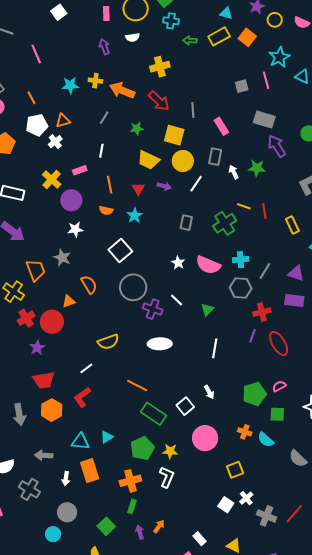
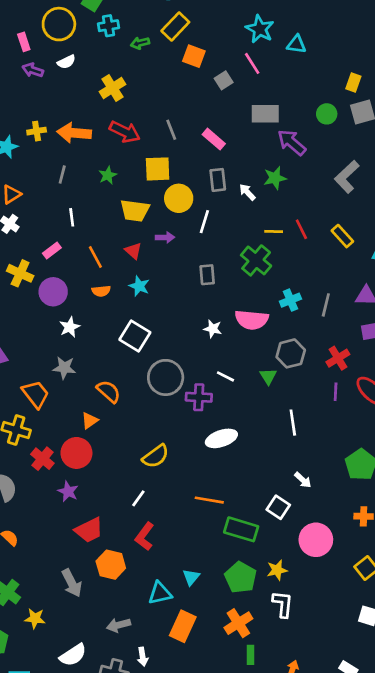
orange square: (247, 37) -> (194, 56), moved
purple arrow: (104, 47) -> (33, 70), moved, turned -35
gray hexagon: (241, 288) -> (291, 353), moved
orange rectangle: (90, 471) -> (183, 626), turned 60
white arrow: (66, 479) -> (143, 657), moved

